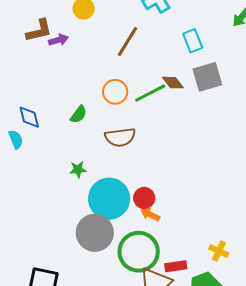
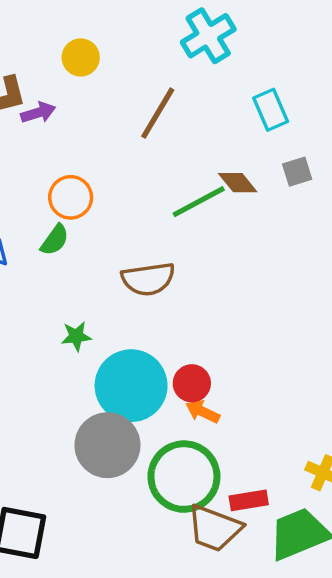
gray square: (207, 77) -> (297, 172), size x0.6
orange circle: (115, 92) -> (71, 197), moved
green semicircle: (79, 114) -> (55, 240), moved

